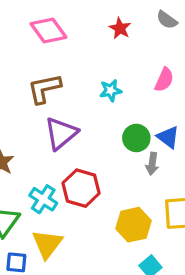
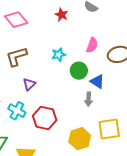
purple triangle: (61, 133) -> (29, 84), size x0.6
green circle: (136, 138) -> (79, 71), moved
cyan cross: (43, 199) -> (17, 111), moved

